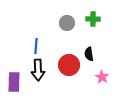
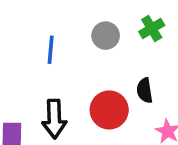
green cross: (93, 19) -> (152, 28), turned -32
blue line: (36, 46) -> (51, 50), moved

